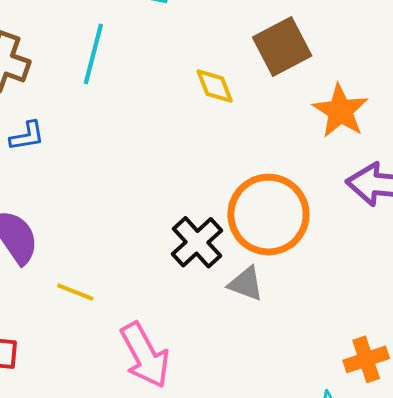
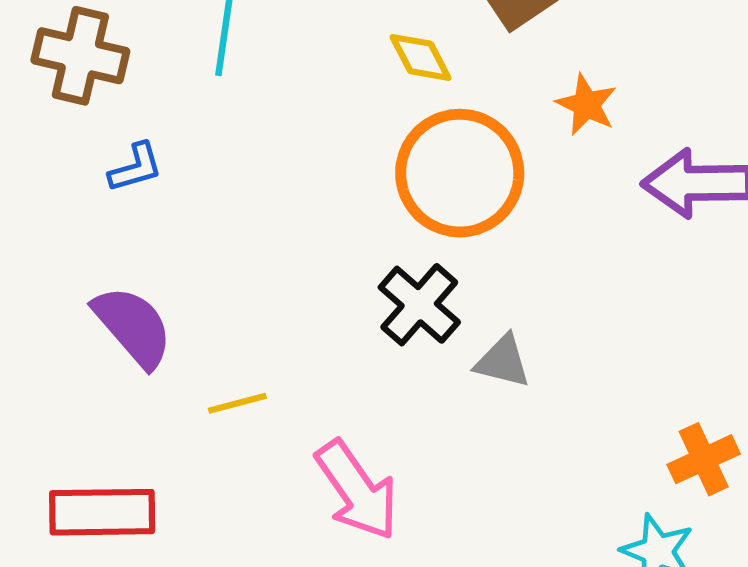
orange star: (340, 111) -> (586, 105), moved, size x0.7
orange circle: (268, 215) -> (460, 173), moved
yellow line: (75, 292) -> (237, 403), turned -30

